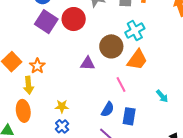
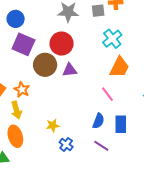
red circle: (74, 19) -> (62, 44), moved
brown circle: (111, 46) -> (45, 65), moved
purple triangle: (88, 63) -> (70, 70), moved
blue cross: (62, 126) -> (66, 144), moved

